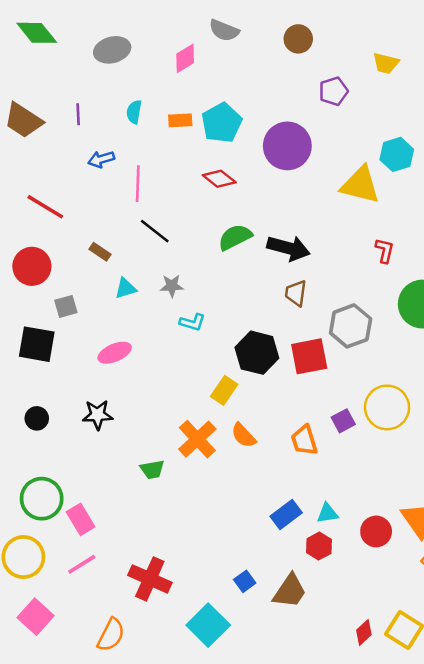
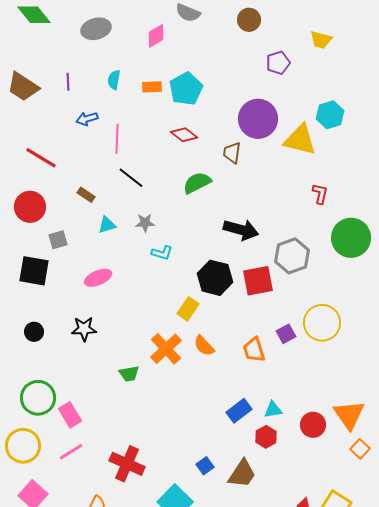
purple circle: (287, 146) -> (258, 119), moved
black arrow: (289, 248) -> (241, 230), moved
brown trapezoid: (296, 293) -> (232, 153), moved

